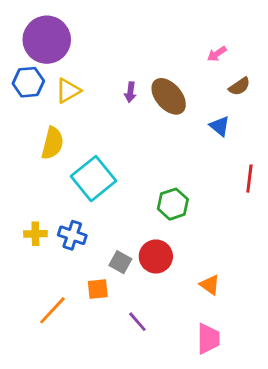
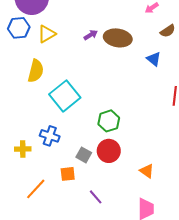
purple arrow: (130, 92) -> (91, 35), turned -128
brown ellipse: (169, 96) -> (118, 38), turned -40
green hexagon: (173, 204) -> (109, 121), moved
yellow cross: (35, 234) -> (23, 149), moved

